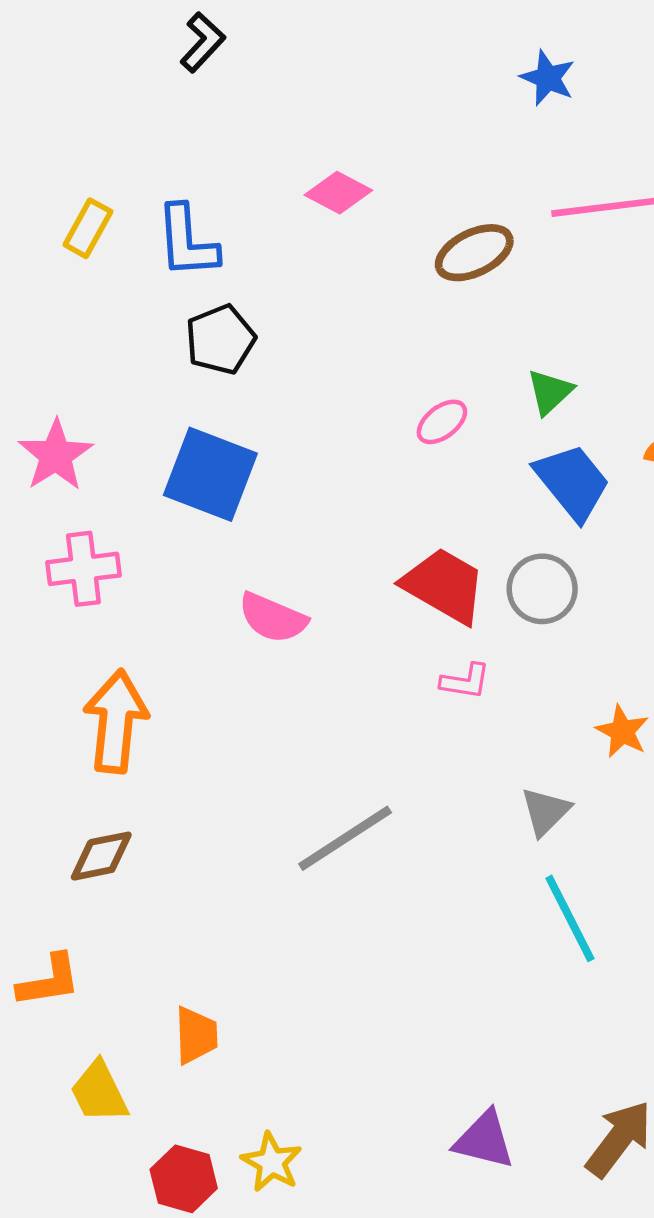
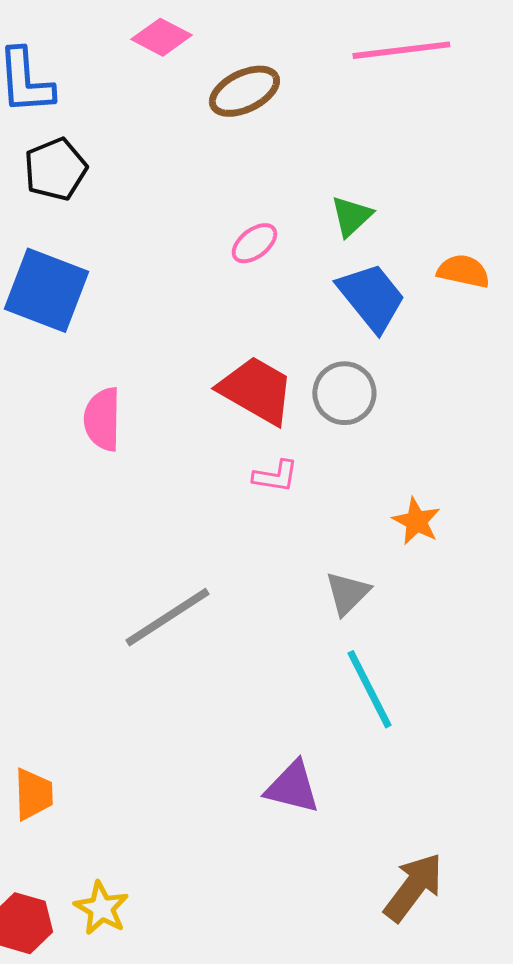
brown ellipse: (474, 253) -> (244, 91), moved
pink semicircle: (273, 618) -> (102, 419), turned 68
purple triangle: (484, 1140) -> (292, 787), moved

